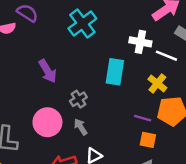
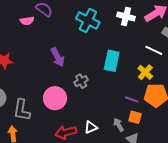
cyan cross: (82, 24) -> (88, 20), turned -30
white cross: (140, 42) -> (126, 16), moved
gray arrow: (81, 127) -> (119, 125), moved

